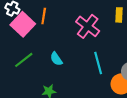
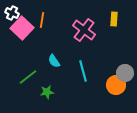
green line: (24, 60) -> (28, 77), moved
cyan line: (98, 63) -> (83, 71), moved

